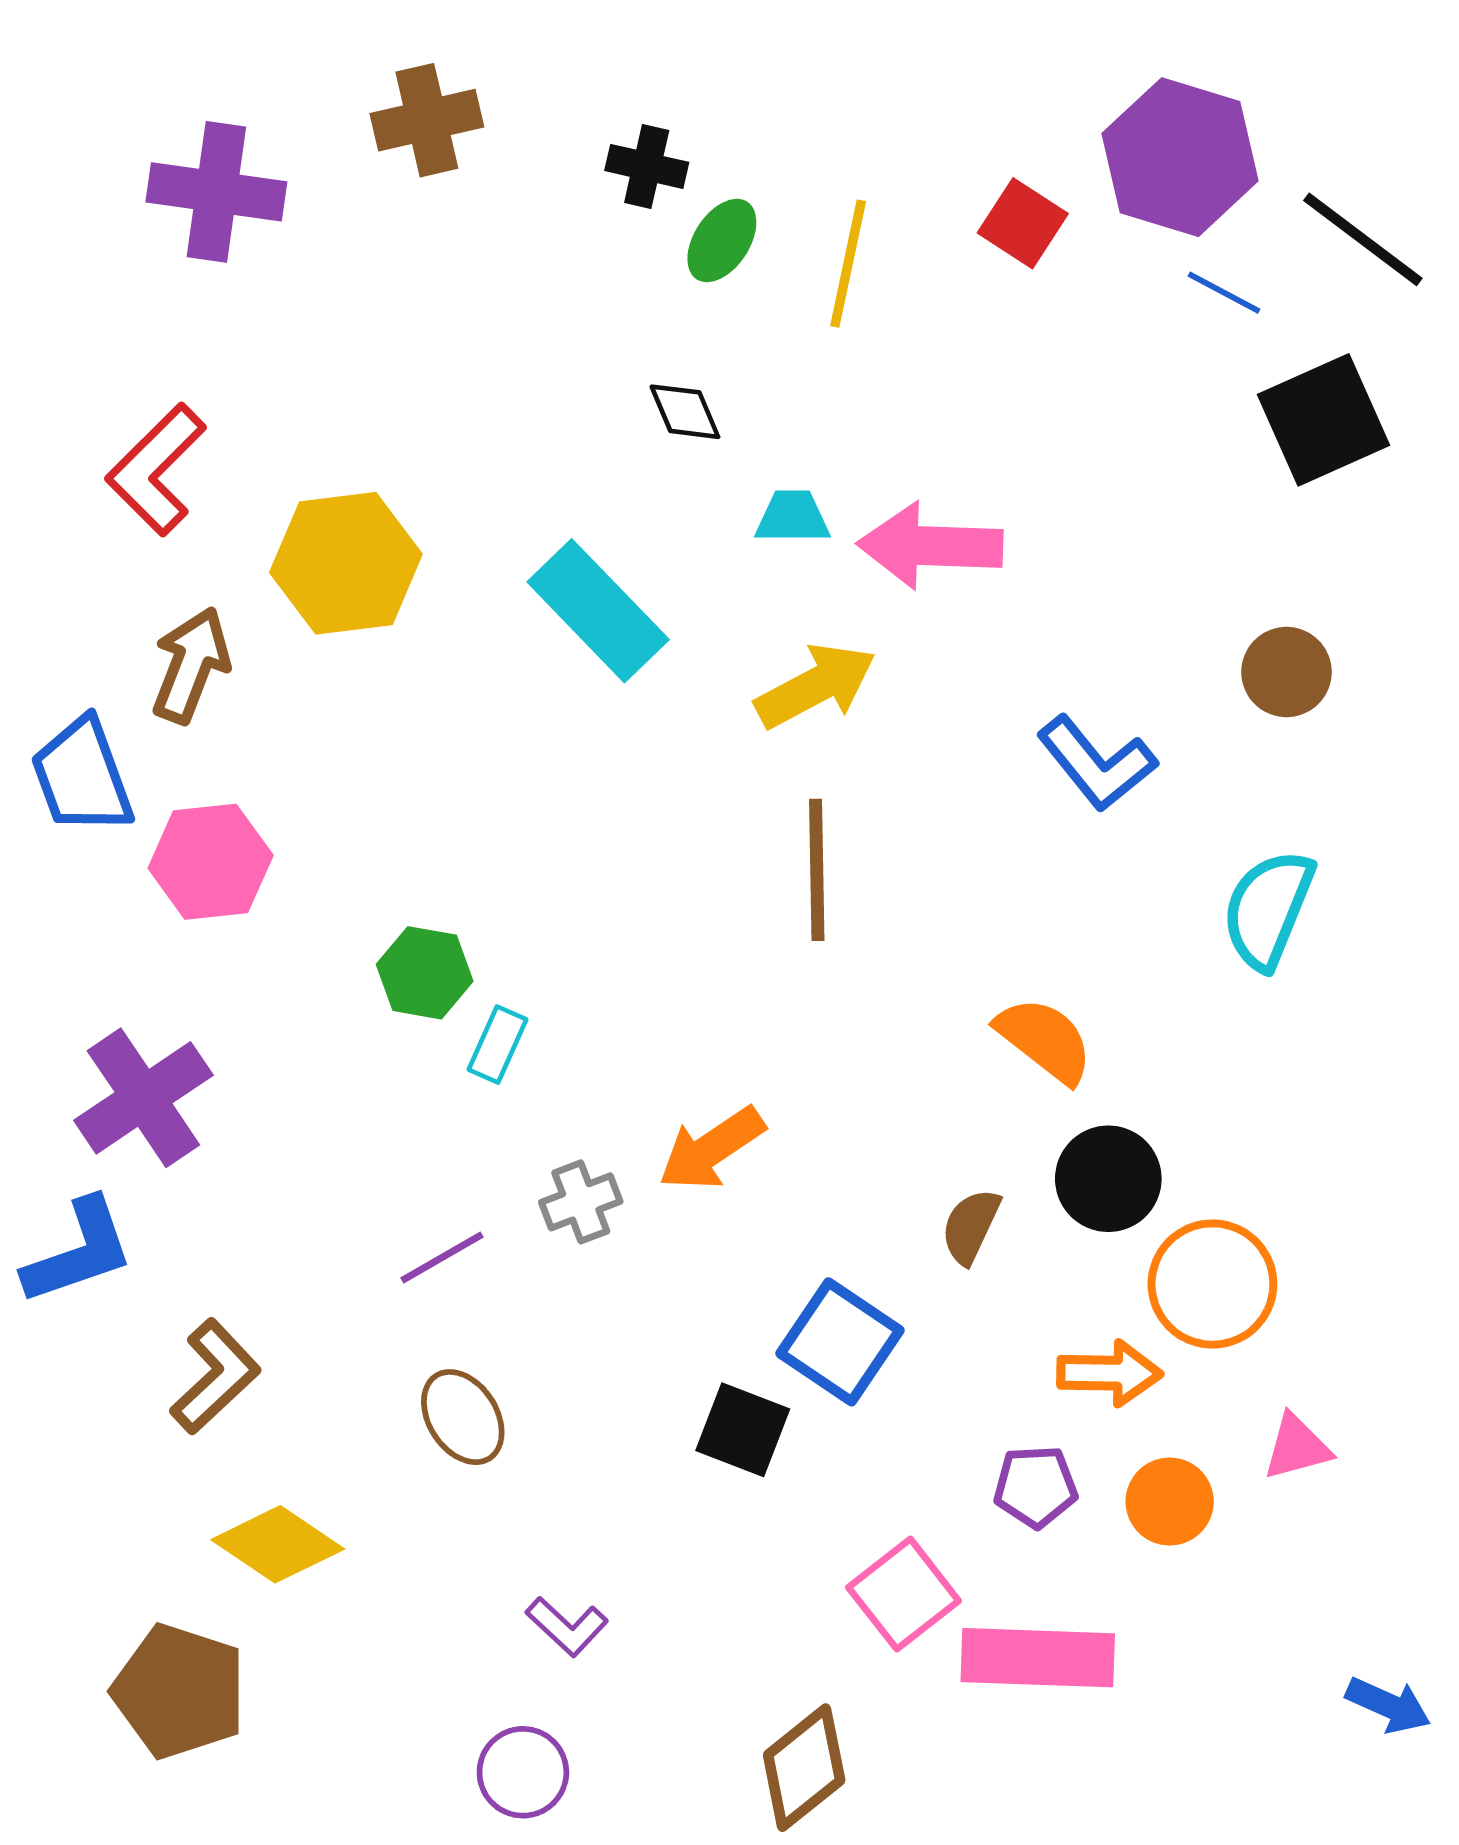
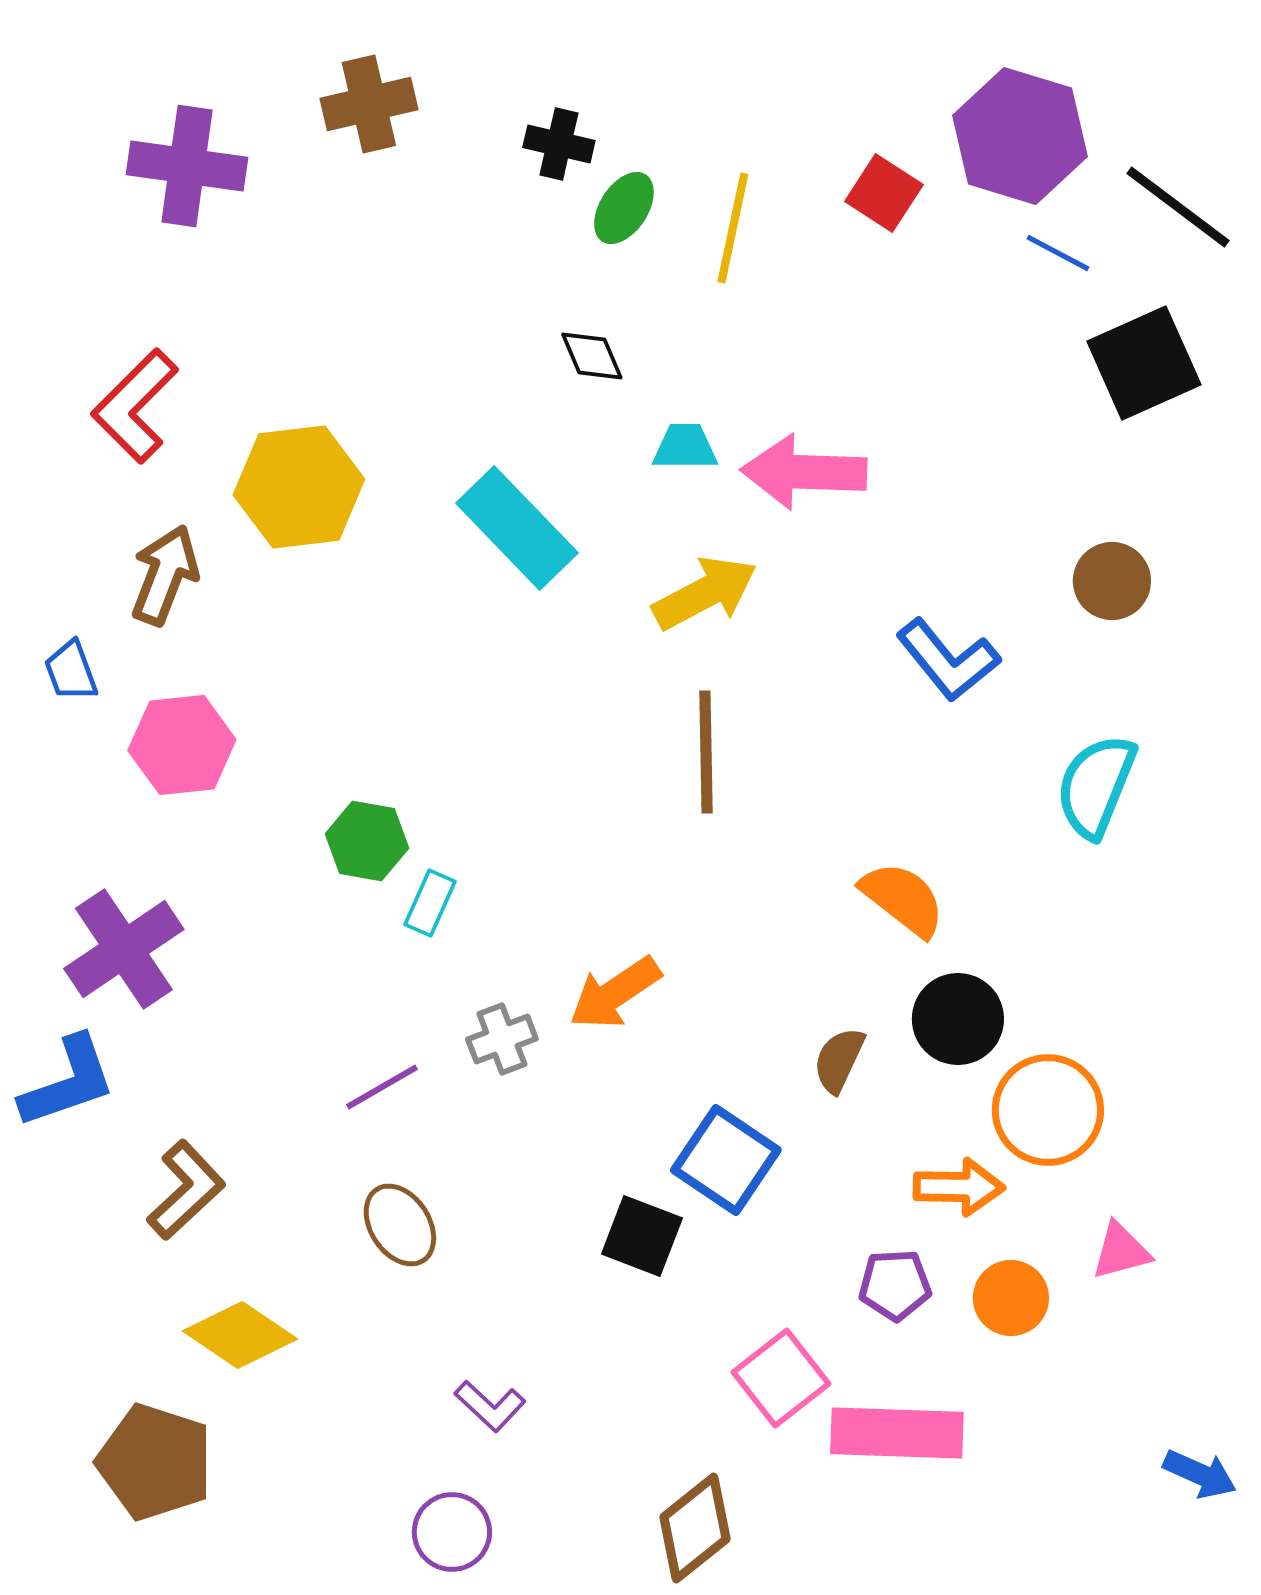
blue trapezoid: (82, 776) -> (71, 671), size x0.6

